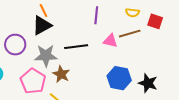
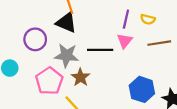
yellow semicircle: (132, 13) -> (148, 19), moved
black triangle: (42, 25) -> (66, 23), turned 45
pink triangle: (110, 41) -> (125, 41), moved, turned 49

